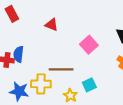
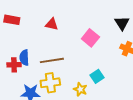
red rectangle: (12, 14) -> (12, 20), turned -42
brown line: (61, 69) -> (52, 60), moved

